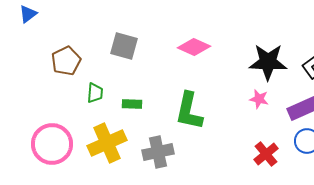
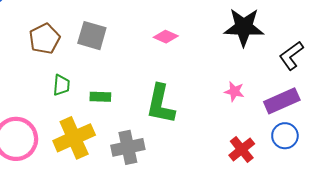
pink diamond: (194, 47) -> (166, 37), size x0.7
brown pentagon: (66, 61) -> (44, 39), moved
black star: (268, 62) -> (244, 27), moved

